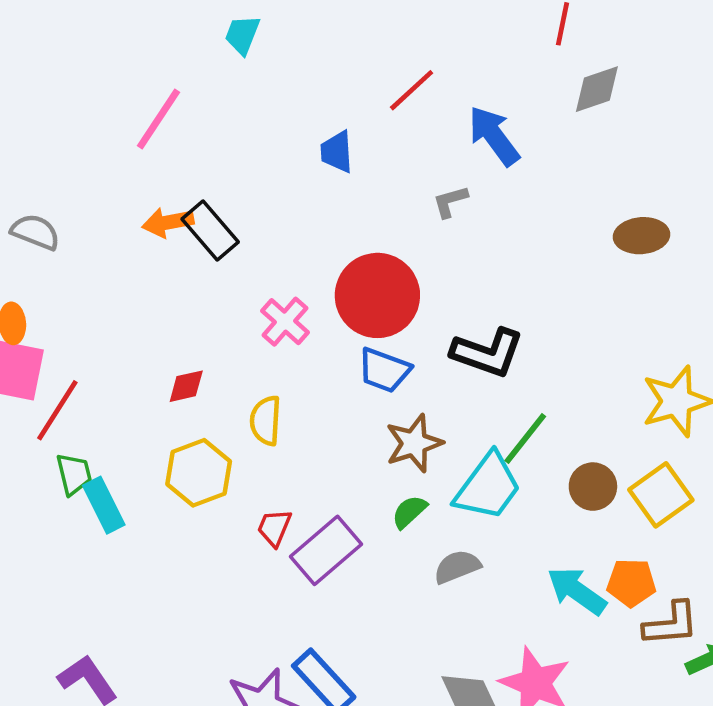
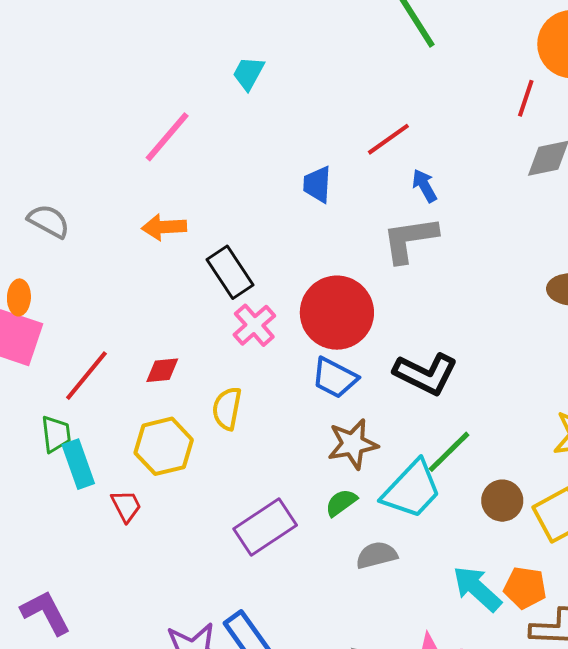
blue arrow: (494, 136) -> (424, 186), moved, size x0.6
gray L-shape: (450, 201) -> (410, 239), size x1.8
black rectangle: (210, 230) -> (230, 272), moved
red line: (57, 410) -> (86, 376), moved
red trapezoid: (274, 528) -> (126, 506), moved, turned 123

